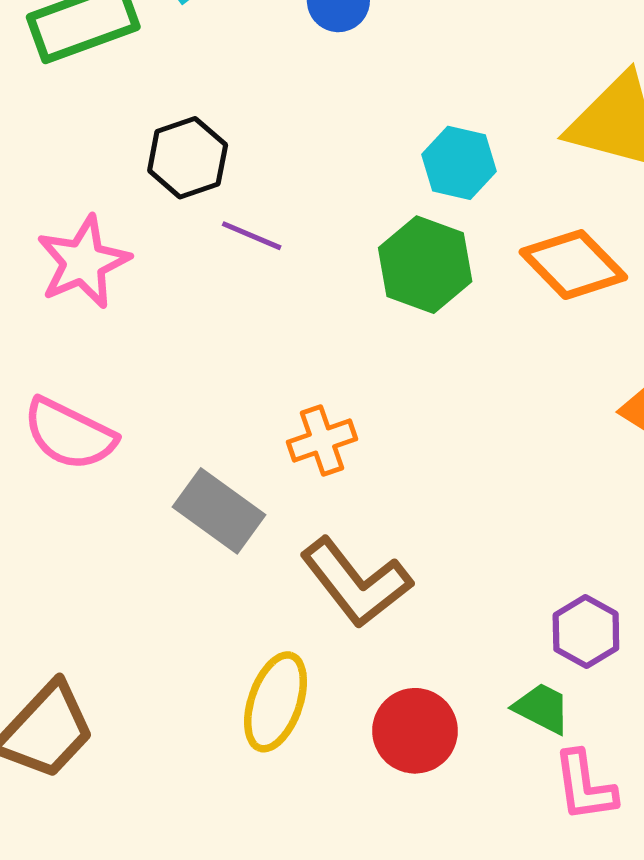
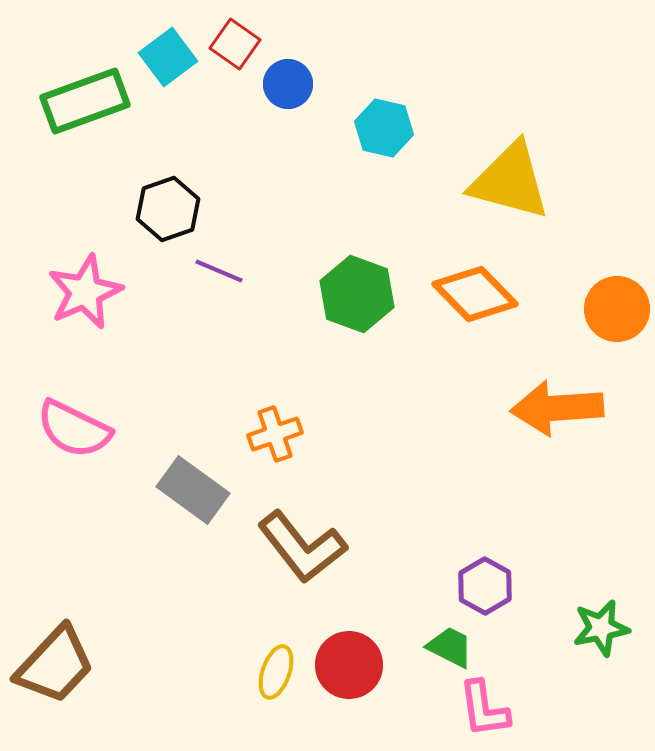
cyan hexagon: (459, 163) -> (384, 128), moved
yellow ellipse: (276, 702) -> (276, 672), moved, size x0.7

